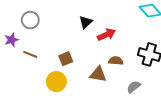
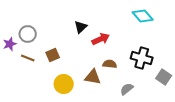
gray circle: (30, 20) -> (28, 34), moved
brown square: (66, 59) -> (53, 55), moved
yellow circle: (56, 82) -> (64, 84), moved

